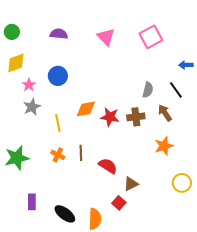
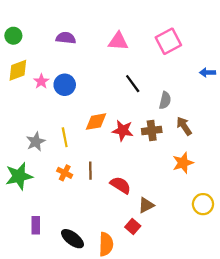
pink triangle: (106, 37) -> (118, 41), turned -42
pink star: (29, 85) -> (41, 81), moved
black line: (176, 90) -> (133, 84), moved
gray star: (32, 107) -> (36, 142), moved

